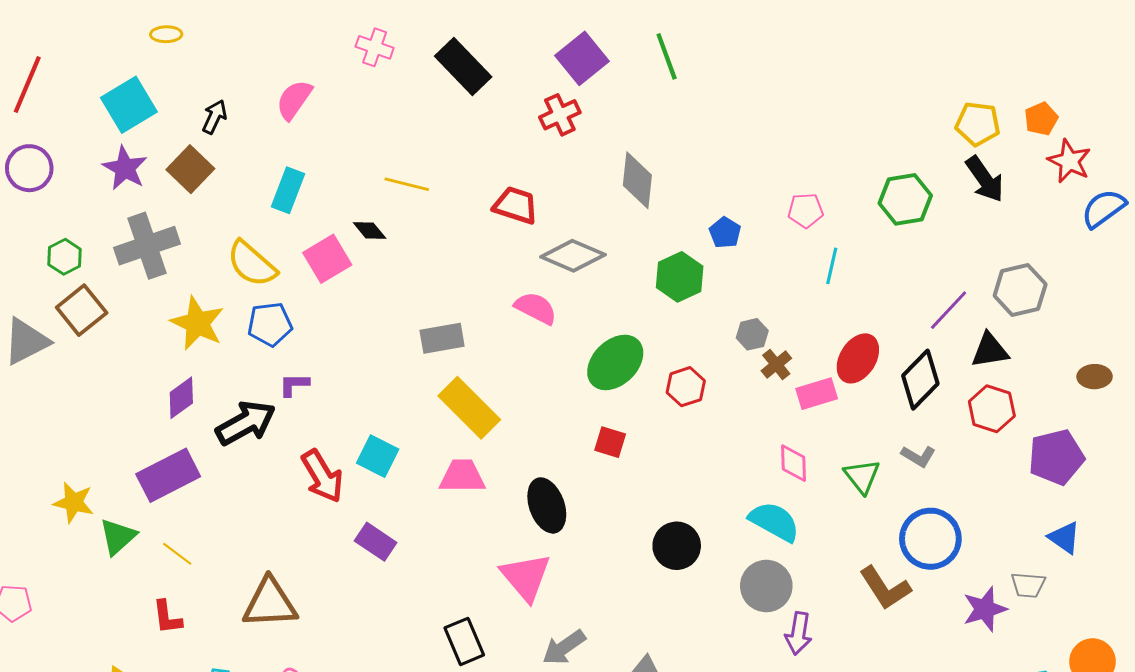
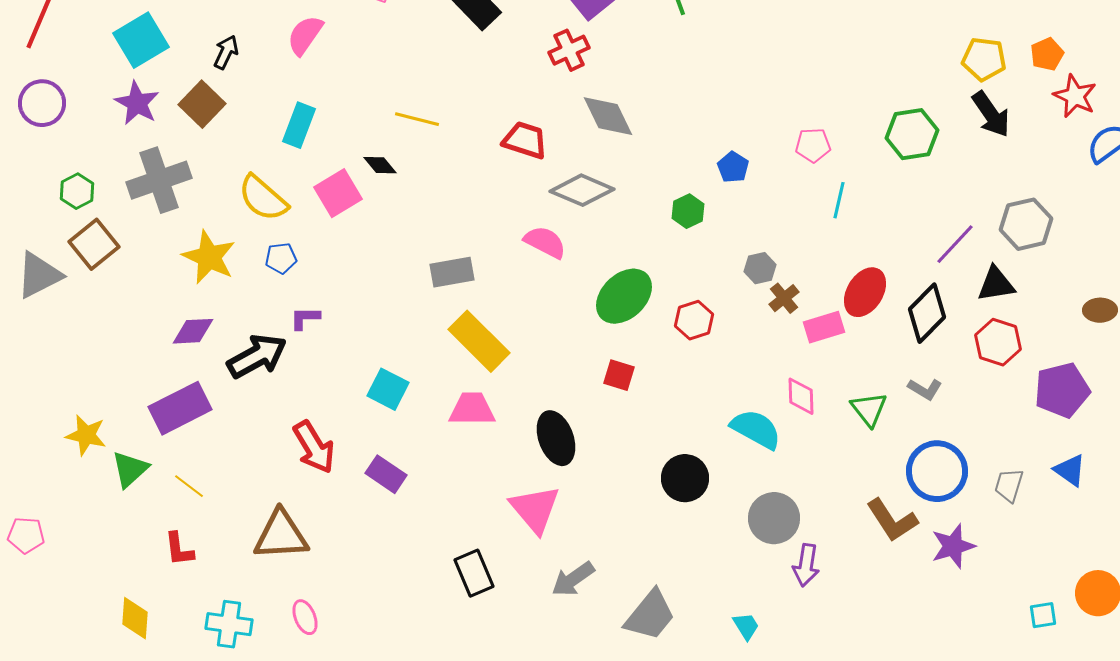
gray diamond: (637, 180) -> (608, 116), moved, turned -32
green hexagon: (680, 277) -> (688, 211), size x0.7
blue pentagon: (270, 324) -> (281, 258), size x0.7
purple diamond: (181, 398) -> (193, 331), turned 33
red arrow: (322, 476) -> (314, 447), moved
cyan semicircle: (774, 522) -> (756, 429), moved
gray trapezoid: (1028, 585) -> (1009, 485), moved, turned 102
purple star: (985, 609) -> (953, 546), moved

